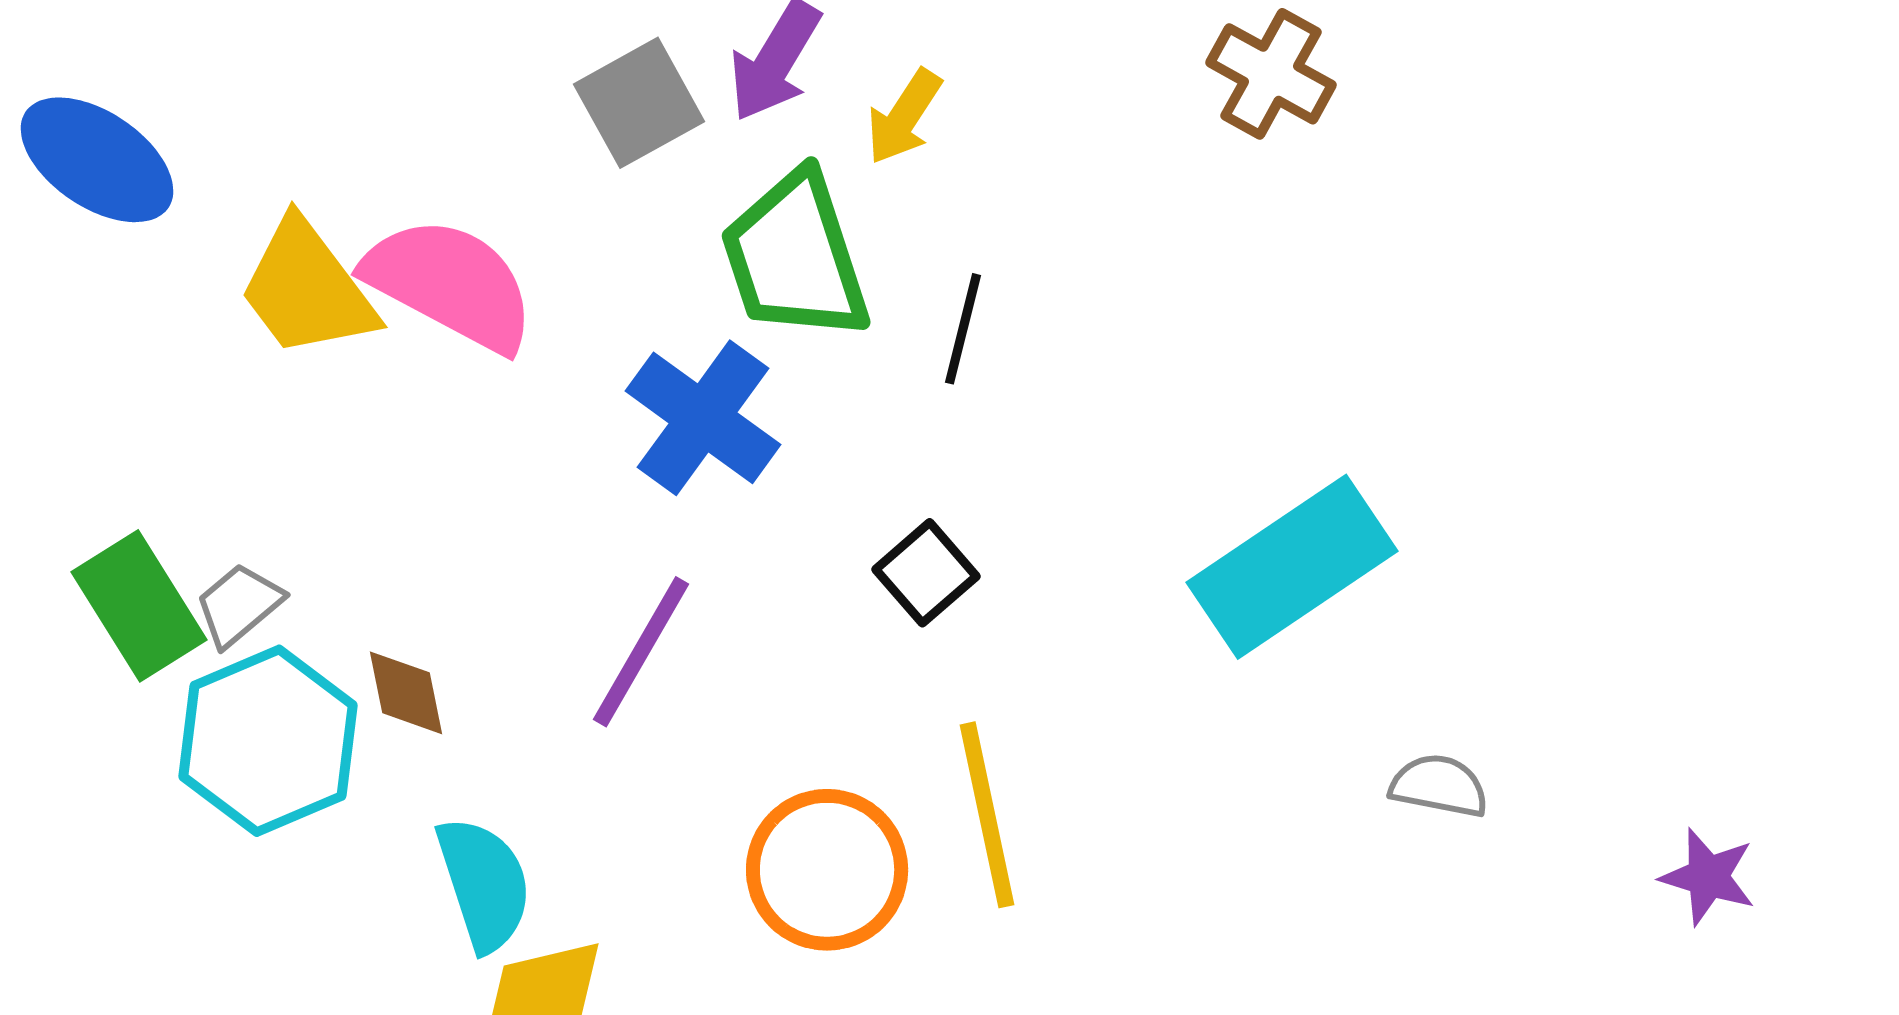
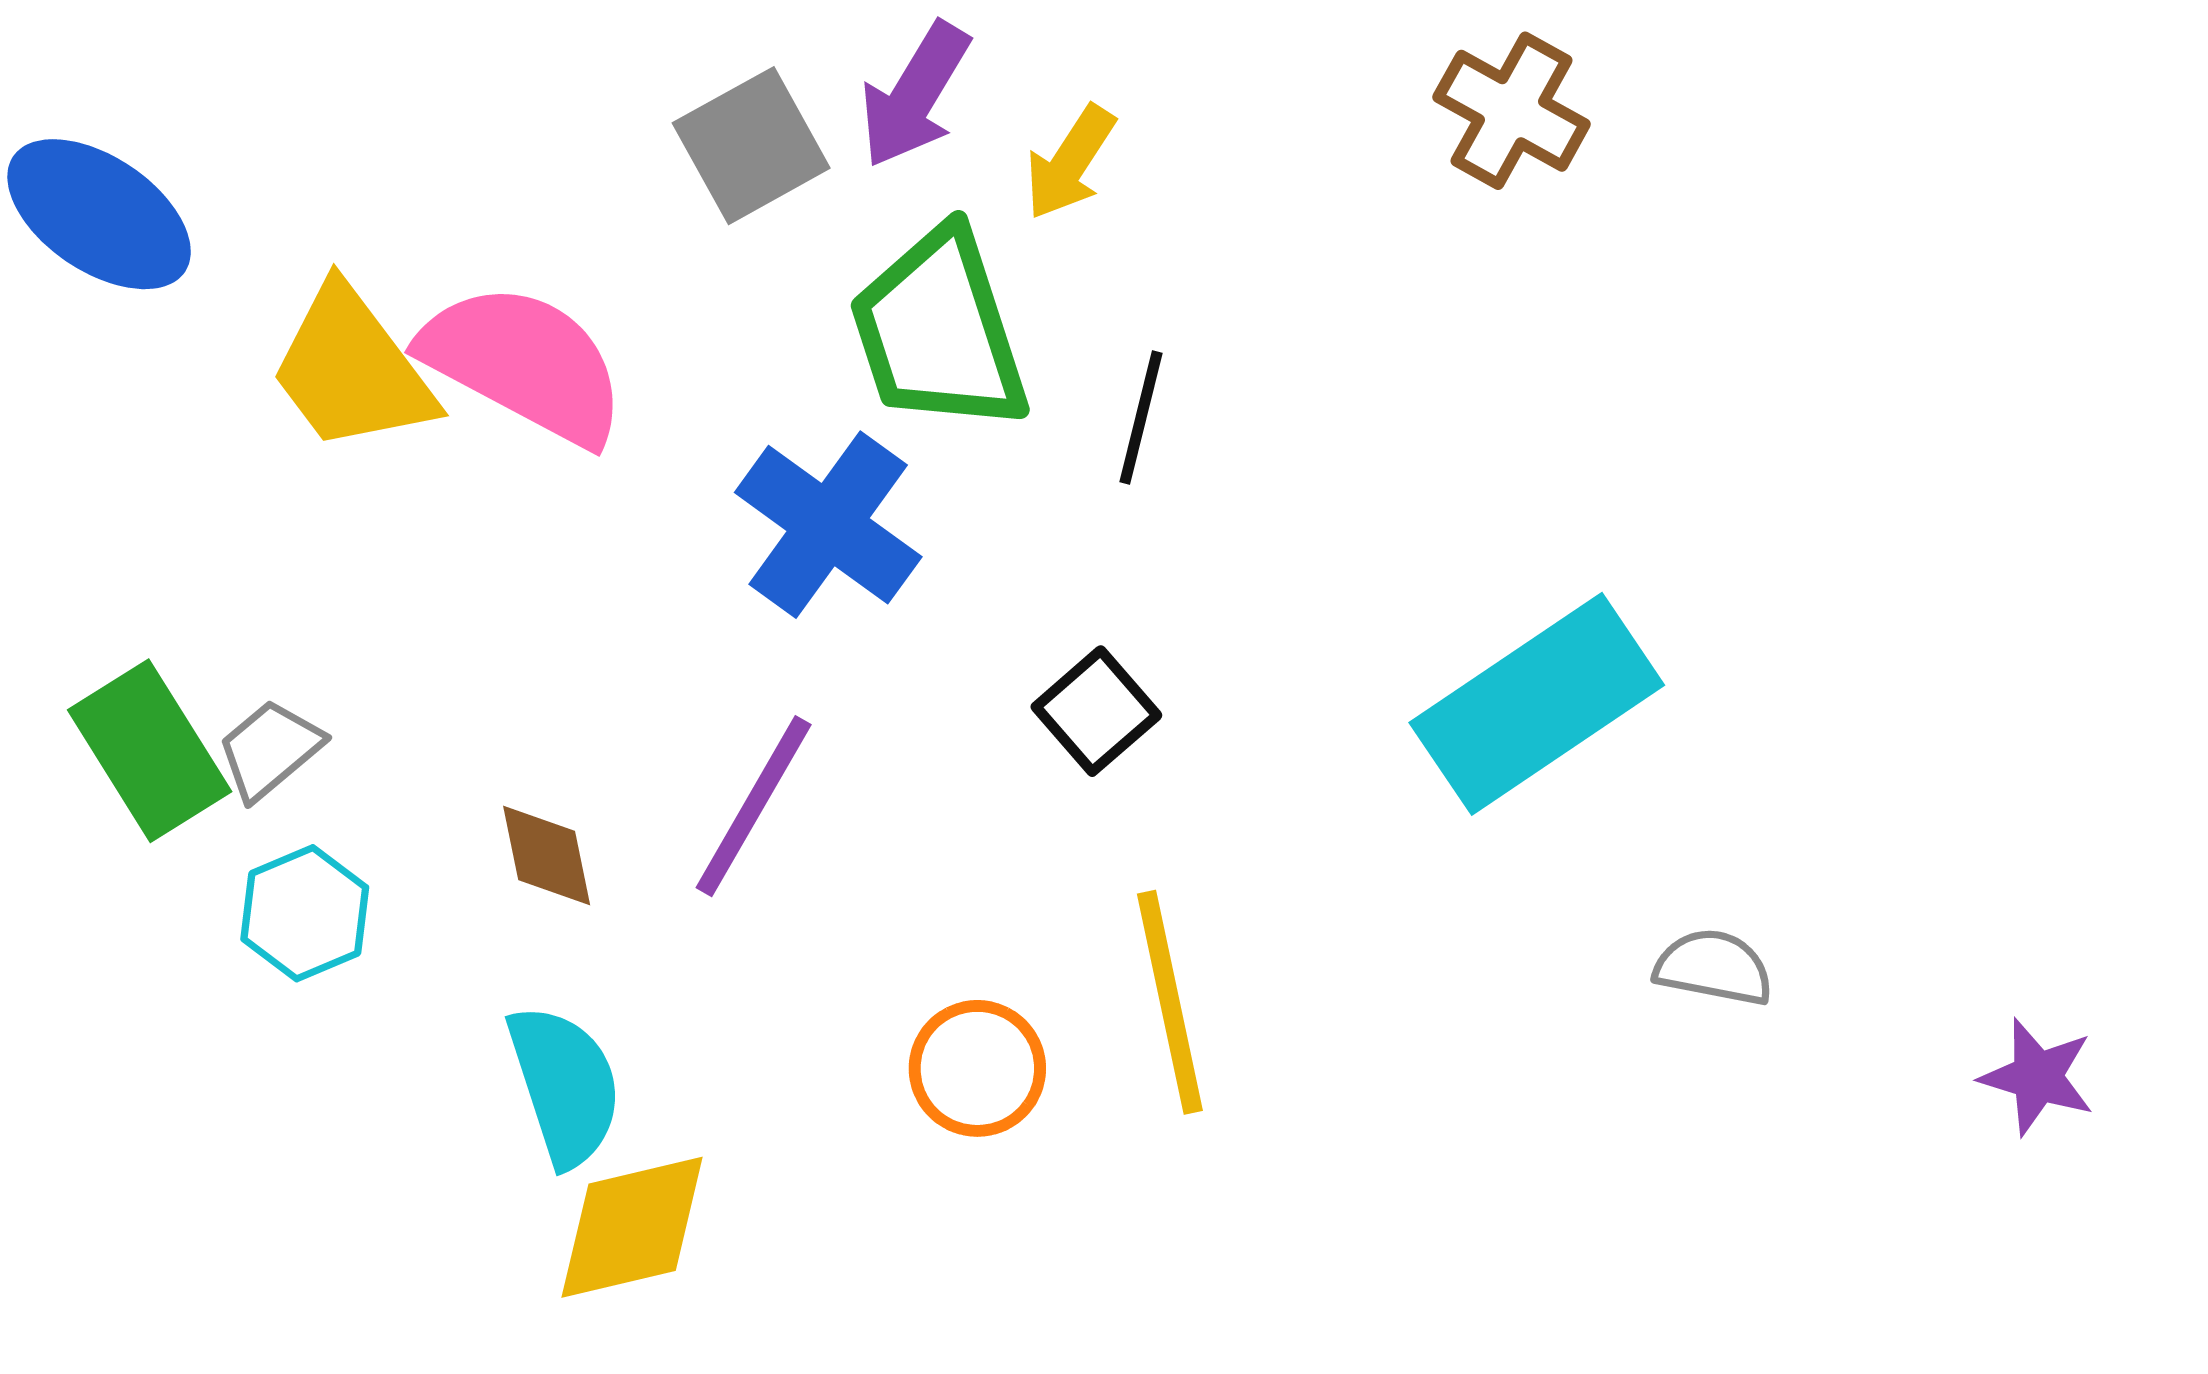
brown diamond: (406, 693) -> (547, 855), moved
cyan hexagon: (268, 741) -> (305, 913), size x0.6
orange circle: (827, 870) -> (977, 1068), size x0.7

